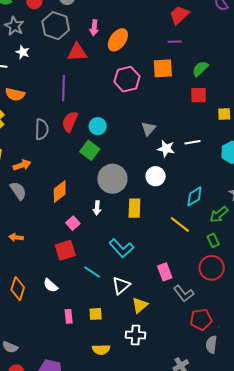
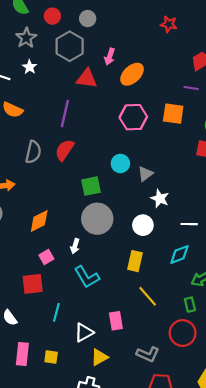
cyan circle: (98, 126) -> (120, 163), moved
white line: (192, 142) -> (189, 224), moved
green square: (90, 150) -> (91, 186), moved, turned 30
yellow rectangle: (134, 208) -> (135, 261), moved
yellow line: (180, 225) -> (148, 296), moved
cyan L-shape: (121, 248) -> (87, 277), moved
cyan line: (92, 272) -> (56, 312), turned 60
pink rectangle: (165, 272) -> (116, 321), moved
gray L-shape: (184, 294) -> (148, 354), turned -40
pink rectangle: (69, 316) -> (22, 354), size x1.5

